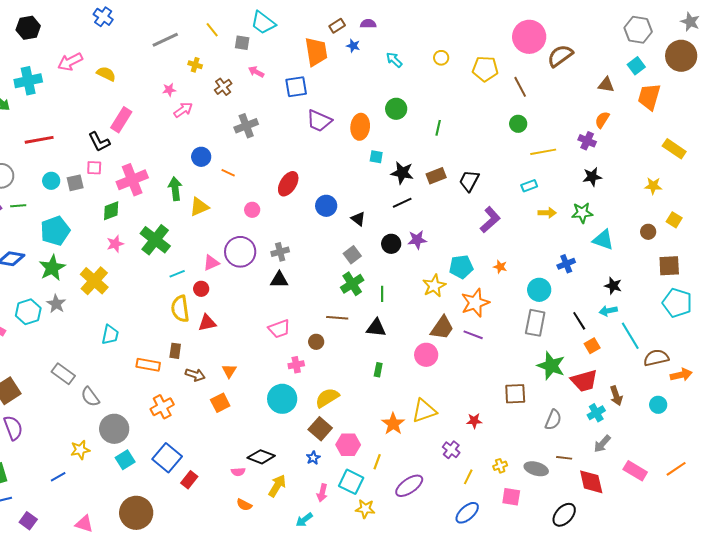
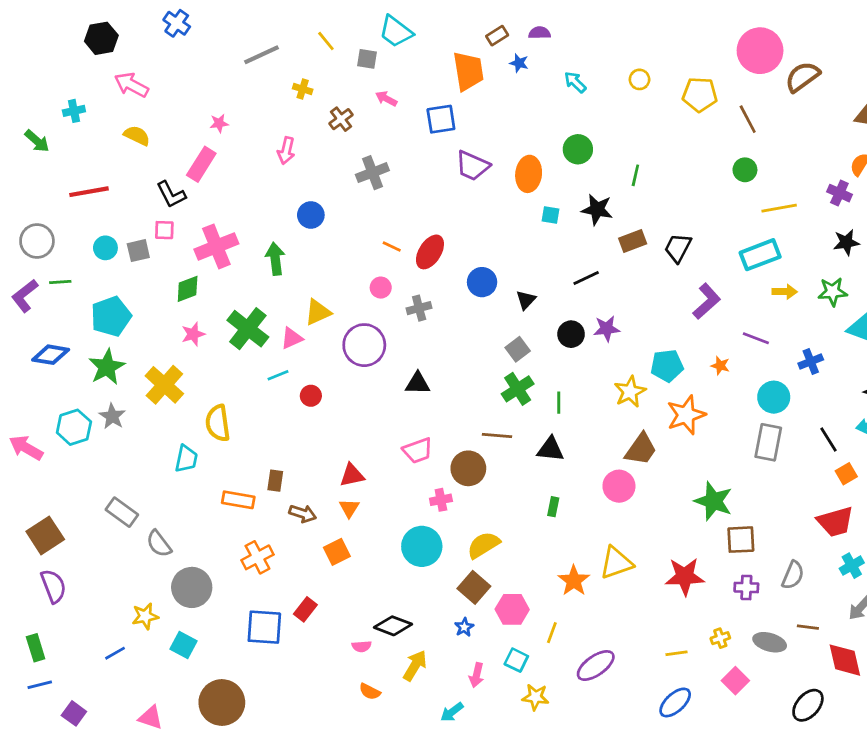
black hexagon: (28, 28) -> (101, 38), moved
pink arrow: (70, 62) -> (131, 85), turned 55
yellow semicircle: (106, 74) -> (137, 136), moved
cyan cross: (28, 81) -> (74, 111), size x0.6
pink star: (169, 90) -> (219, 123), moved
pink arrow: (183, 110) -> (286, 151), turned 138
orange line: (228, 173) -> (392, 246), moved
black star: (402, 173) -> (597, 210), moved
cyan rectangle: (529, 186) -> (760, 255), size x1.8
yellow triangle: (199, 207) -> (318, 312), moved
black triangle: (358, 219) -> (526, 300), turned 35
gray cross: (280, 252) -> (419, 308), moved
pink triangle: (211, 263) -> (292, 338), moved
yellow semicircle: (180, 309) -> (218, 423), moved
red triangle: (207, 323) -> (352, 475), moved
purple line: (473, 335) -> (756, 338), moved
brown circle: (316, 342) -> (468, 468), size x1.6
green star: (551, 366) -> (713, 501), moved
red star: (474, 421) -> (685, 577), size x1.8
purple cross: (451, 450) -> (746, 587), moved, turned -36
blue square: (167, 458) -> (264, 627), turned -36
cyan square: (125, 460) -> (184, 645), moved, turned -30
yellow line: (468, 477) -> (676, 653), turned 56
red rectangle: (189, 480) -> (305, 609), moved
cyan square: (351, 482) -> (516, 660), size x0.7
pink square: (511, 497) -> (735, 681), turned 36

